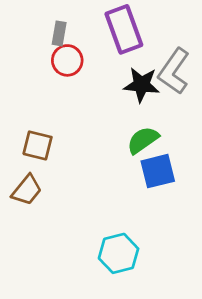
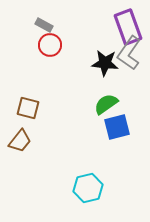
purple rectangle: (124, 29) -> (128, 27), moved
gray rectangle: (59, 33) -> (44, 25), turned -72

